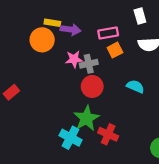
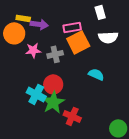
orange square: (115, 50) -> (78, 42), size x1.6
pink star: (74, 59) -> (33, 50), moved
red circle: (92, 86) -> (53, 84), moved
cyan cross: (71, 138) -> (36, 94), moved

